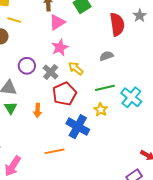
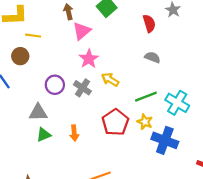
red semicircle: (117, 24) -> (149, 23), size x0.7
gray semicircle: (106, 56) -> (152, 57), moved, turned 48
red pentagon: (64, 94) -> (115, 122), moved
green triangle: (11, 108) -> (44, 135), turned 48
blue cross: (78, 127) -> (165, 140), moved

